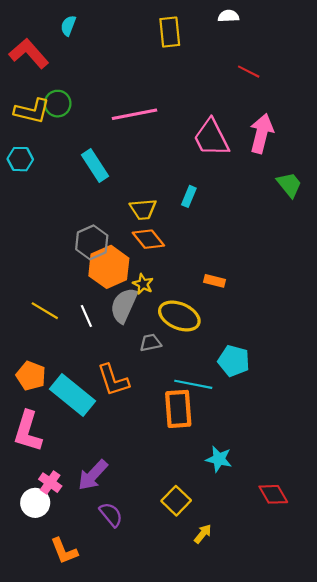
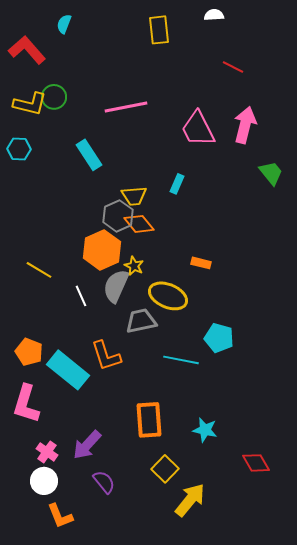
gray hexagon: (92, 242) -> (118, 216), moved
yellow line: (45, 311) -> (39, 270), moved
gray trapezoid: (150, 343) -> (141, 321), size x1.5
orange rectangle: (178, 409) -> (149, 420), moved
white circle: (35, 503) -> (44, 481), moved
yellow arrow: (203, 534) -> (190, 500), size x1.8

